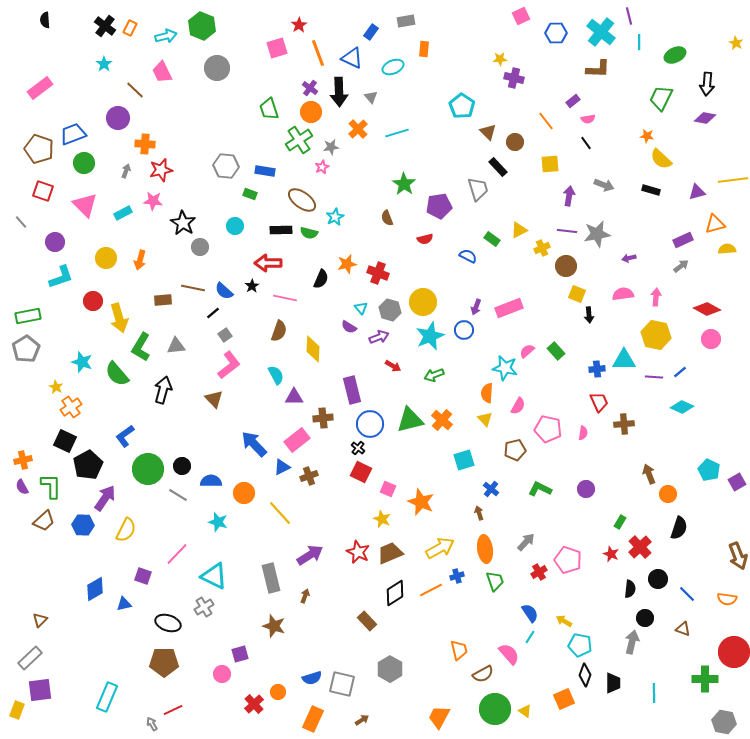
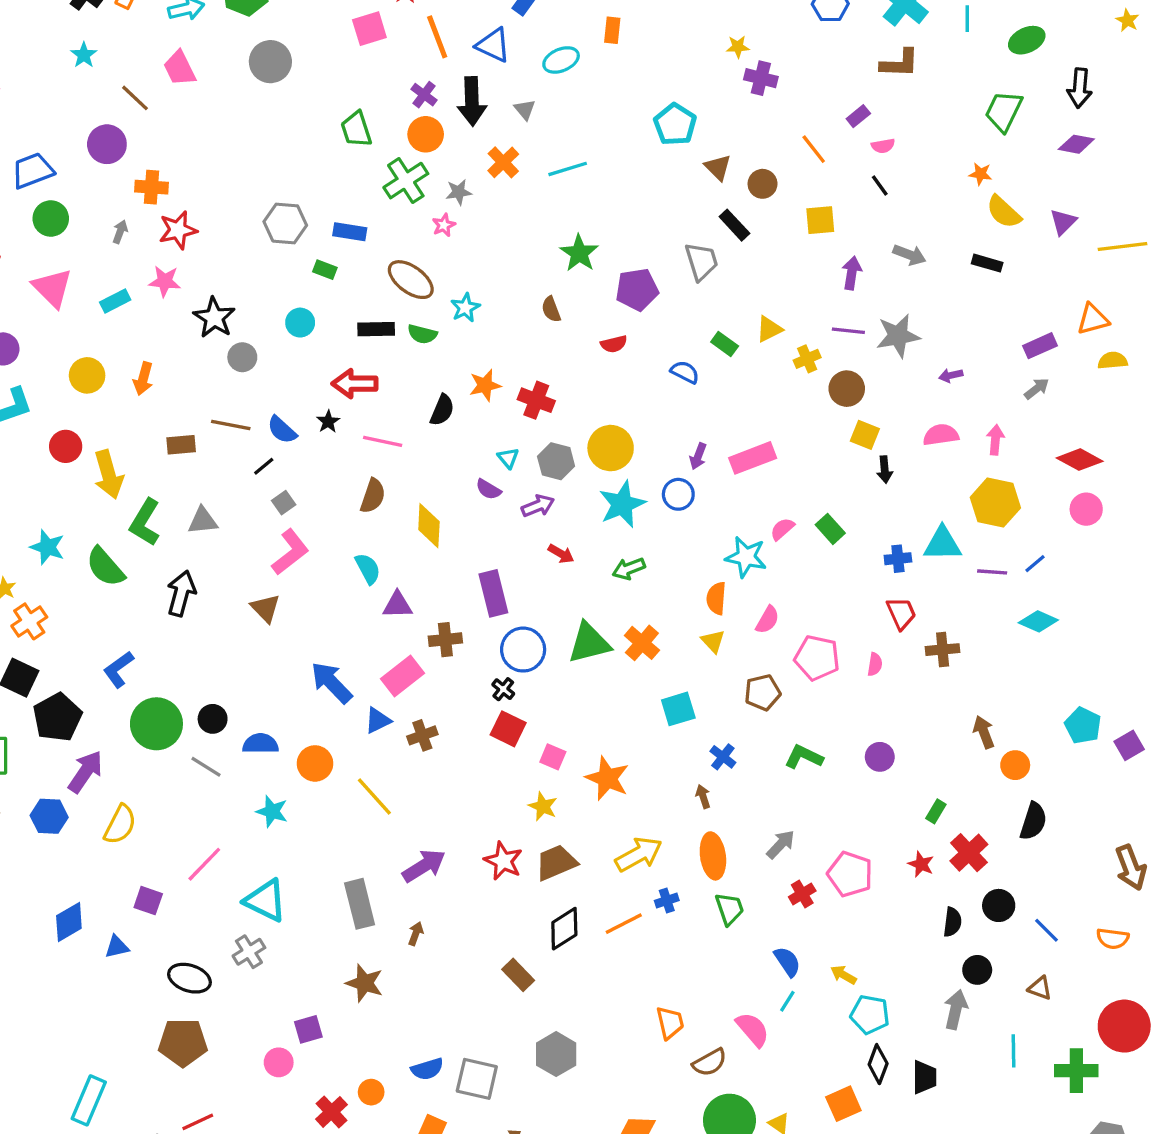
purple triangle: (697, 192) -> (1063, 222), moved, turned -30
cyan line: (654, 693) -> (1014, 1051), moved

